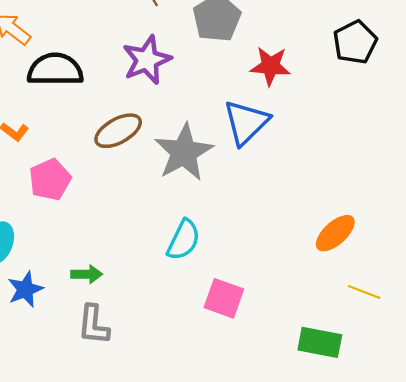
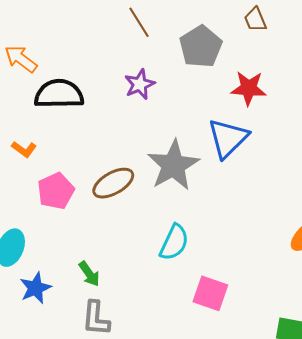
purple star: (147, 60) -> (140, 84), size x0.7
brown ellipse: (118, 131) -> (113, 183), moved
green arrow: (87, 274) -> (89, 274), turned 56

